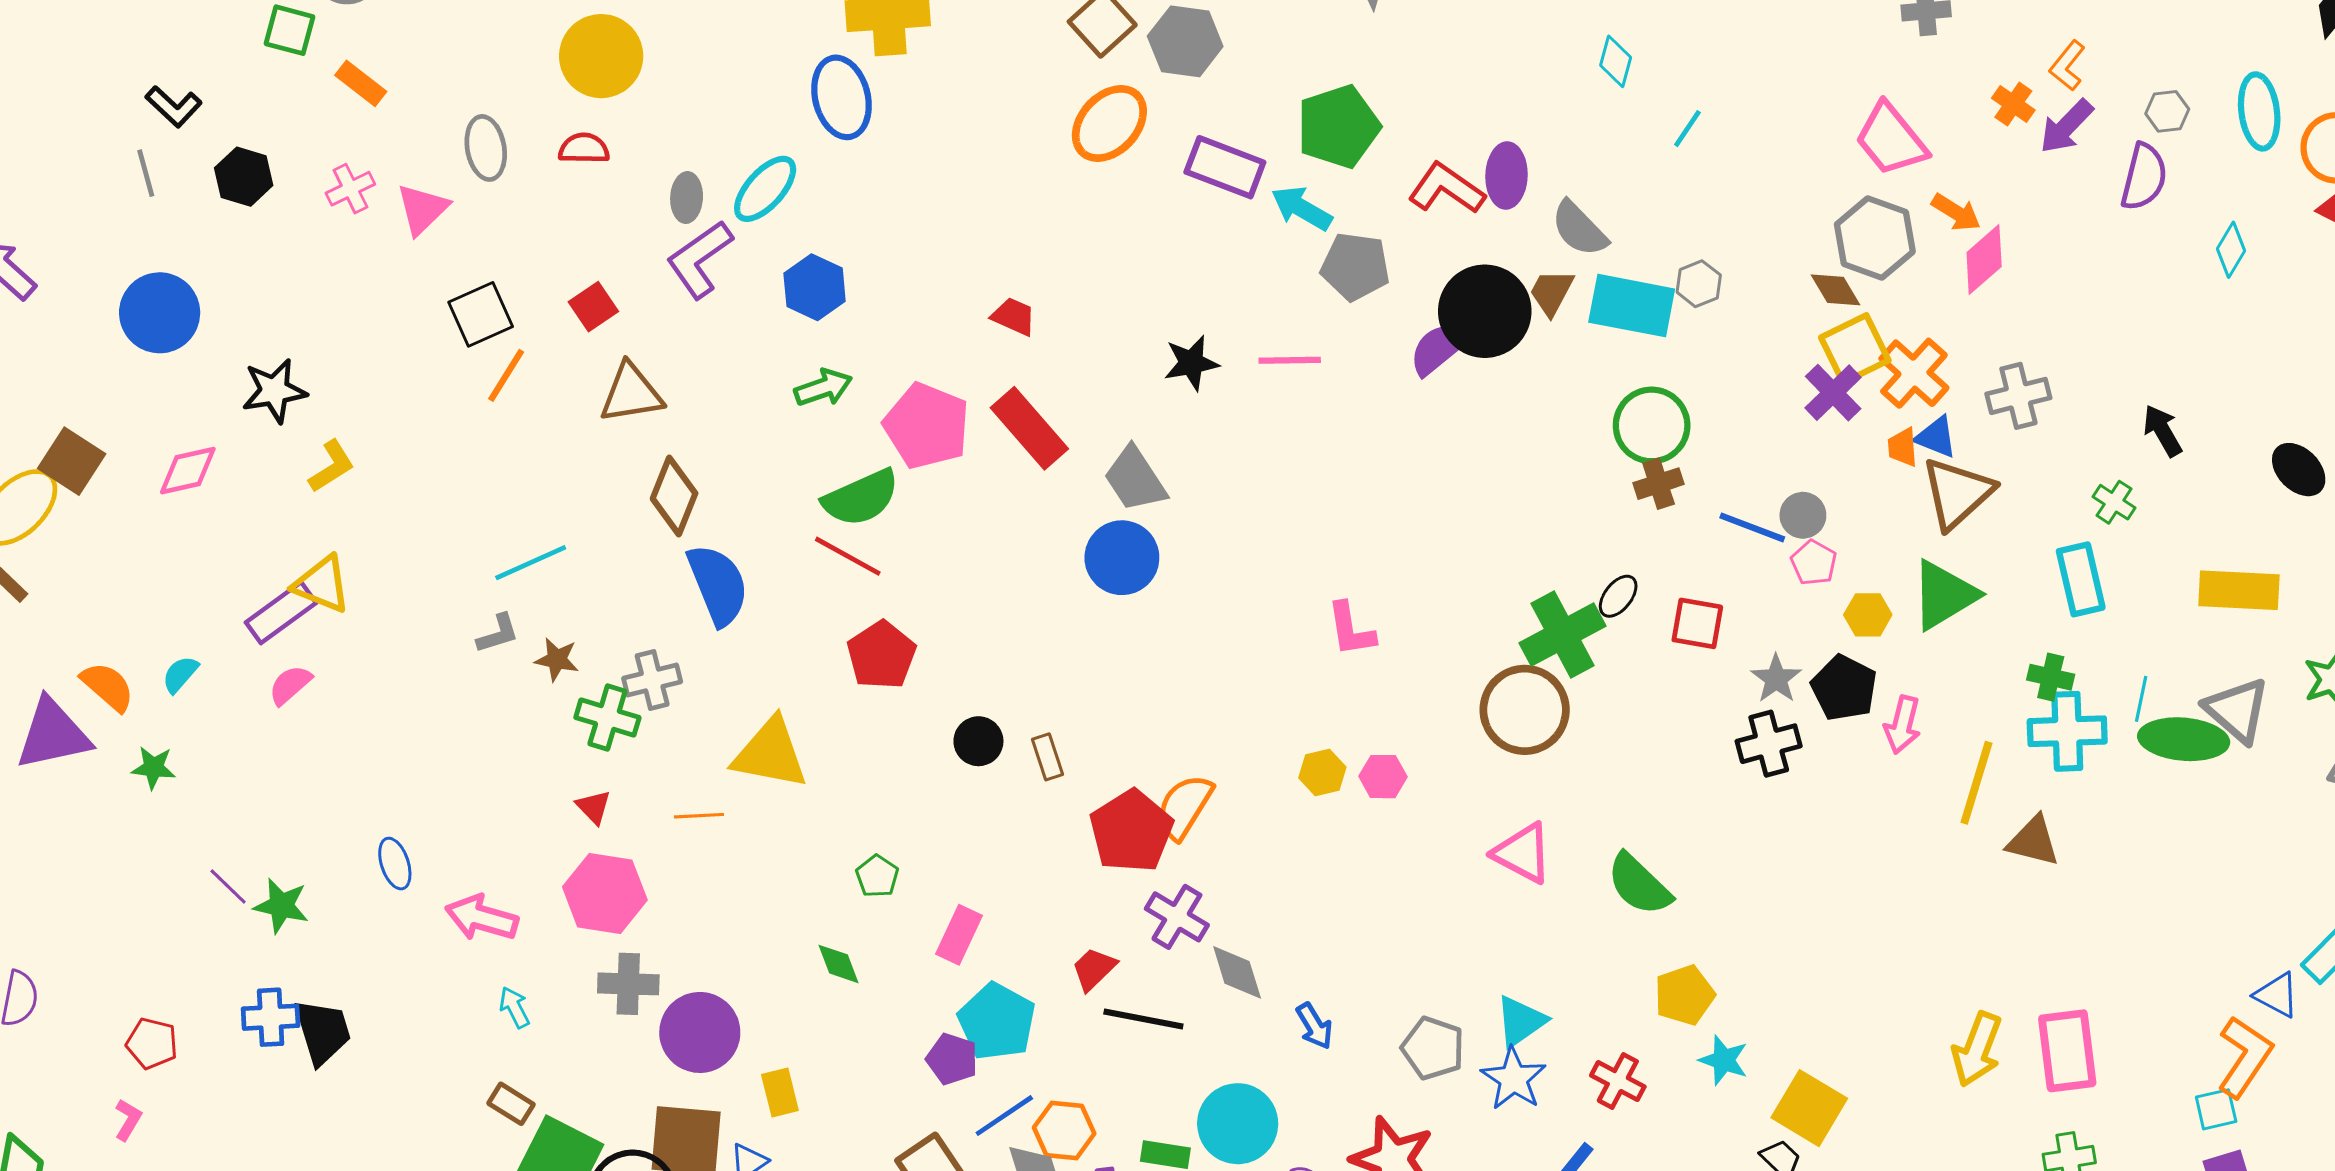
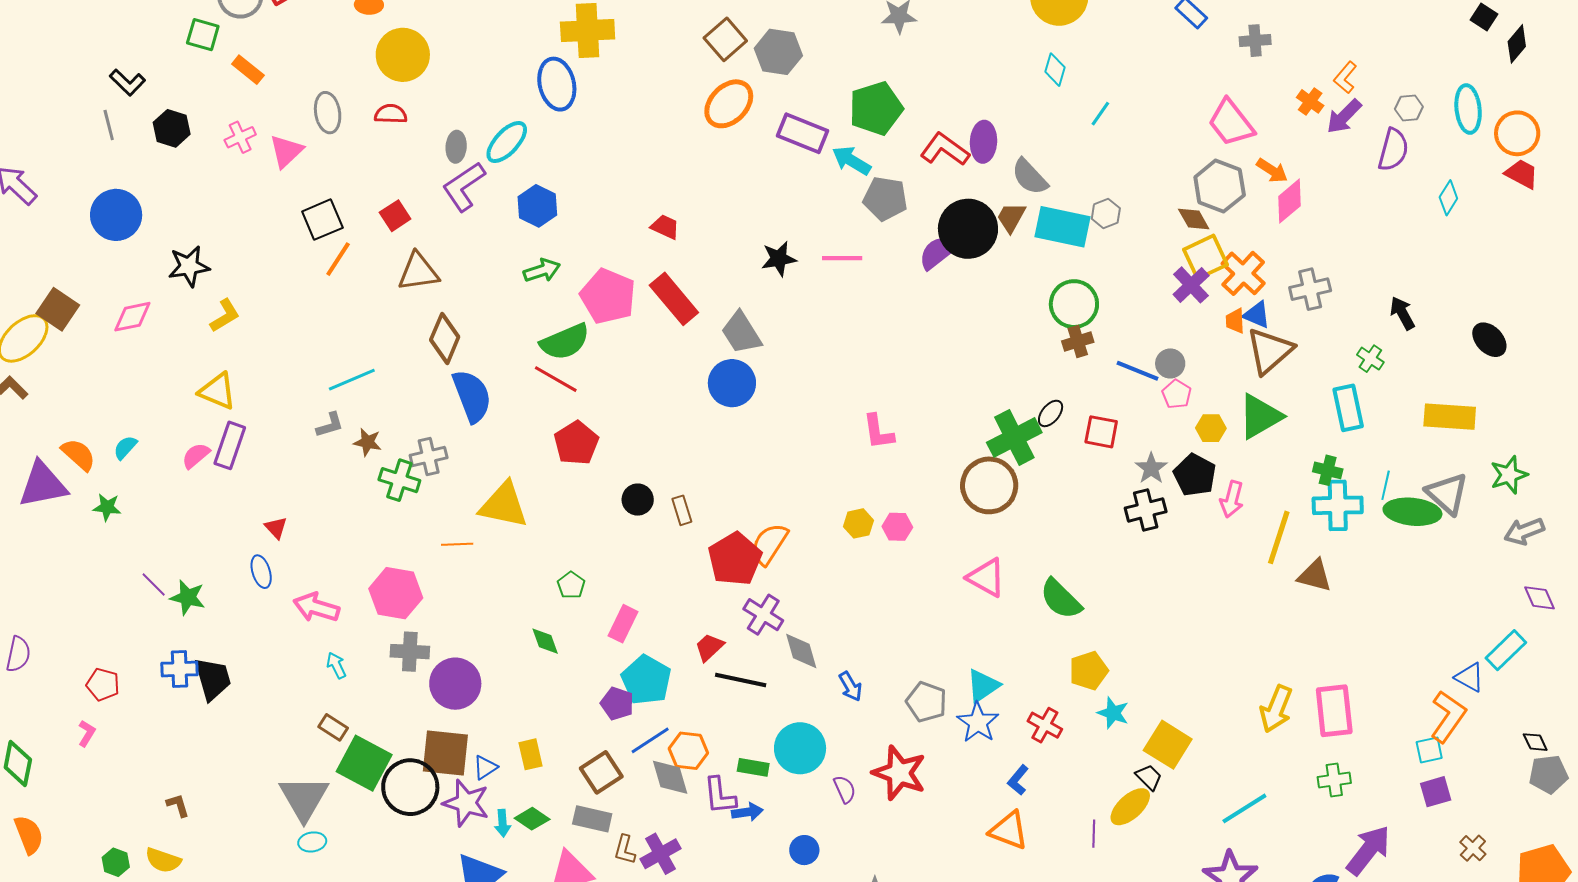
purple rectangle: (281, 613) -> (230, 445), moved, turned -36
red triangle: (594, 807) -> (276, 528), moved
yellow rectangle: (780, 1092) -> (531, 754), moved

